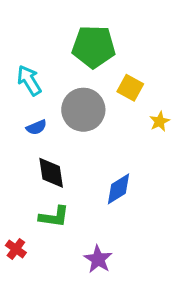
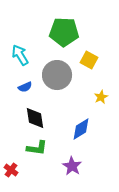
yellow star: (160, 121) -> (101, 97), moved
purple star: (98, 259) -> (72, 166), moved

